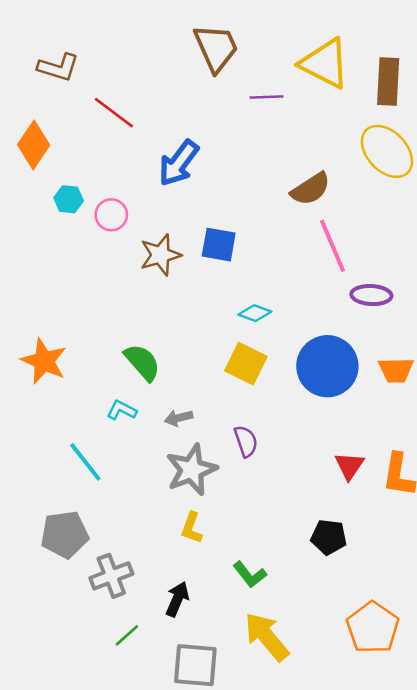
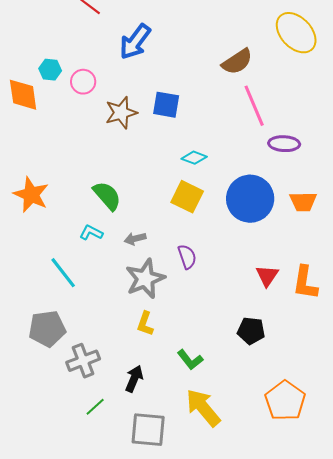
orange diamond: (34, 145) -> (23, 95), moved, turned -42

